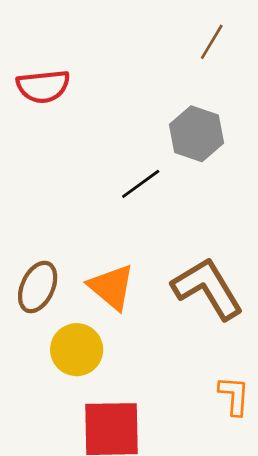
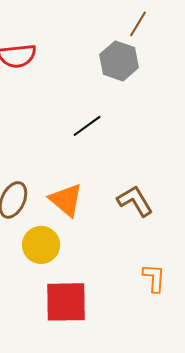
gray hexagon: (196, 134) -> (119, 61), moved
brown L-shape: (208, 288) -> (135, 201), size x0.7

